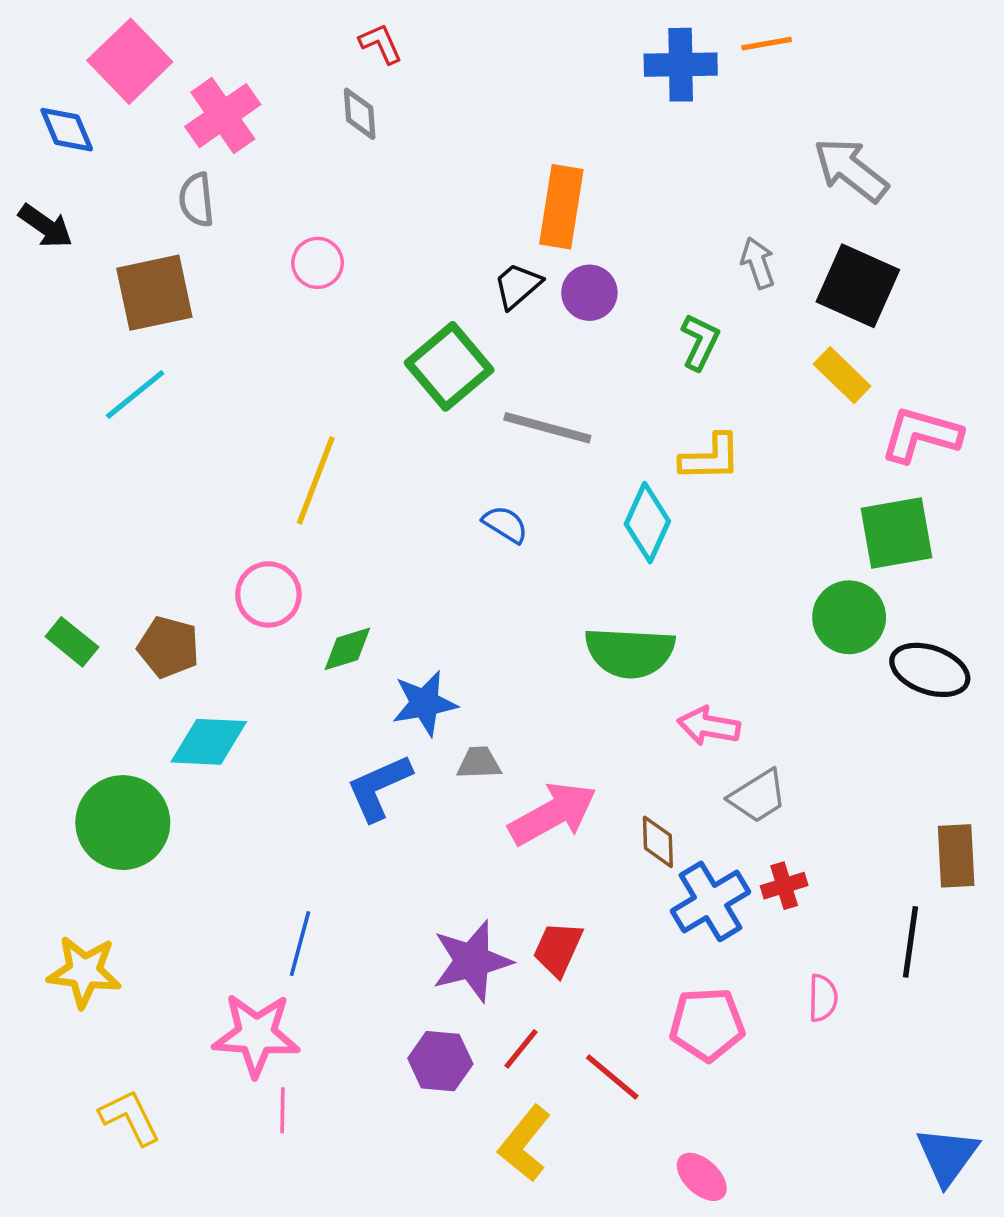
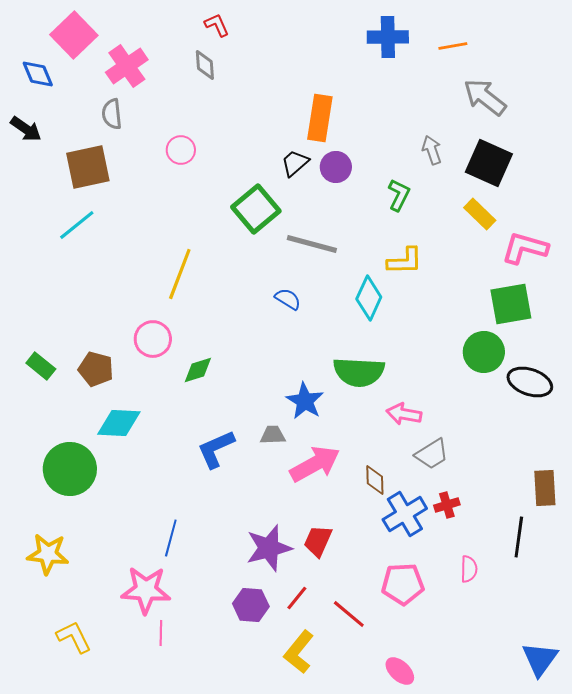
orange line: (767, 44) -> (453, 46), moved
blue star: (425, 703) -> (305, 401), moved, turned -30

